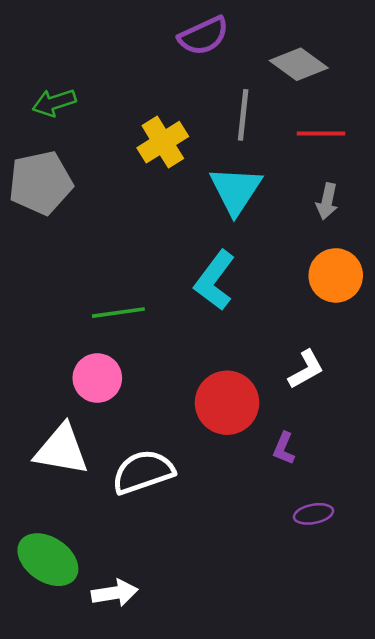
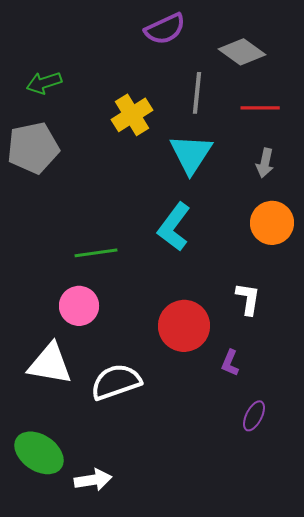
white L-shape: (306, 369) -> (248, 299), turned -52
purple ellipse: (314, 514) -> (254, 416), turned -52

